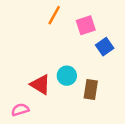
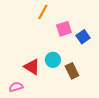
pink square: (86, 25) -> (64, 29), moved
brown rectangle: (91, 90) -> (72, 71), turned -35

